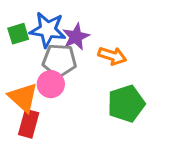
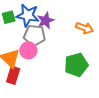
orange arrow: (112, 56) -> (85, 28), moved

